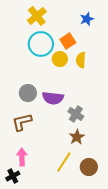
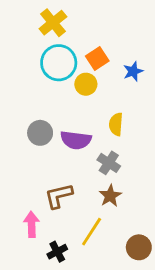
blue star: (87, 19) -> (133, 71), moved
yellow semicircle: (81, 60) -> (116, 124), moved
brown L-shape: (22, 122) -> (59, 196), moved
brown circle: (89, 167) -> (139, 247), moved
black cross: (13, 176) -> (57, 252), moved

